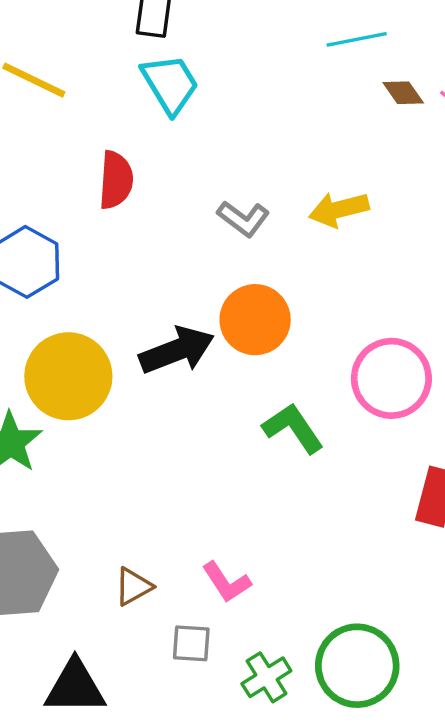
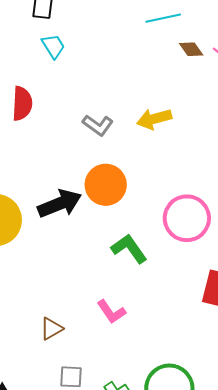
cyan trapezoid: (170, 84) -> (53, 46), size x0.7
pink L-shape: (226, 582) -> (111, 312), moved
brown triangle: (133, 587) -> (51, 329), moved

